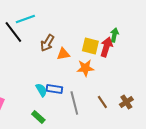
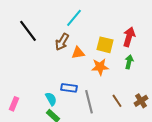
cyan line: (25, 19) -> (74, 18), moved, turned -30
green arrow: (114, 35) -> (129, 62), moved
red arrow: (106, 47) -> (129, 37), moved
cyan semicircle: (41, 90) -> (51, 99), moved

